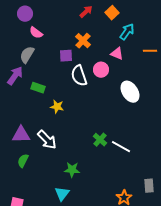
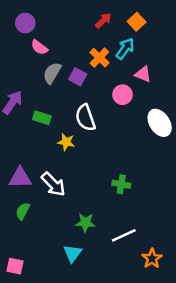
cyan arrow: (127, 32) -> (125, 49), moved
gray semicircle: (27, 55) -> (52, 73), moved
purple square: (66, 56) -> (78, 77), turned 32
white semicircle: (79, 76) -> (85, 118), moved
green cross: (100, 140) -> (121, 184), turned -32
white line: (121, 147) -> (124, 235), moved, turned -54

